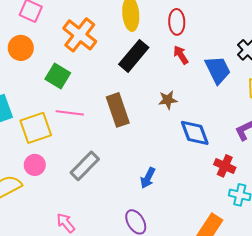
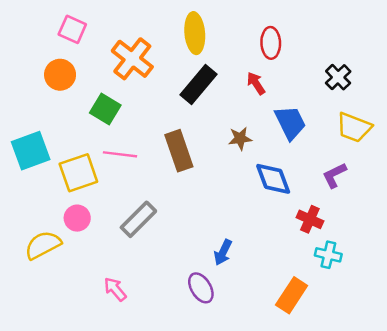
red ellipse: (177, 22) -> (271, 43), moved
blue trapezoid: (218, 70) -> (290, 123), moved
blue arrow: (148, 178) -> (223, 252), moved

